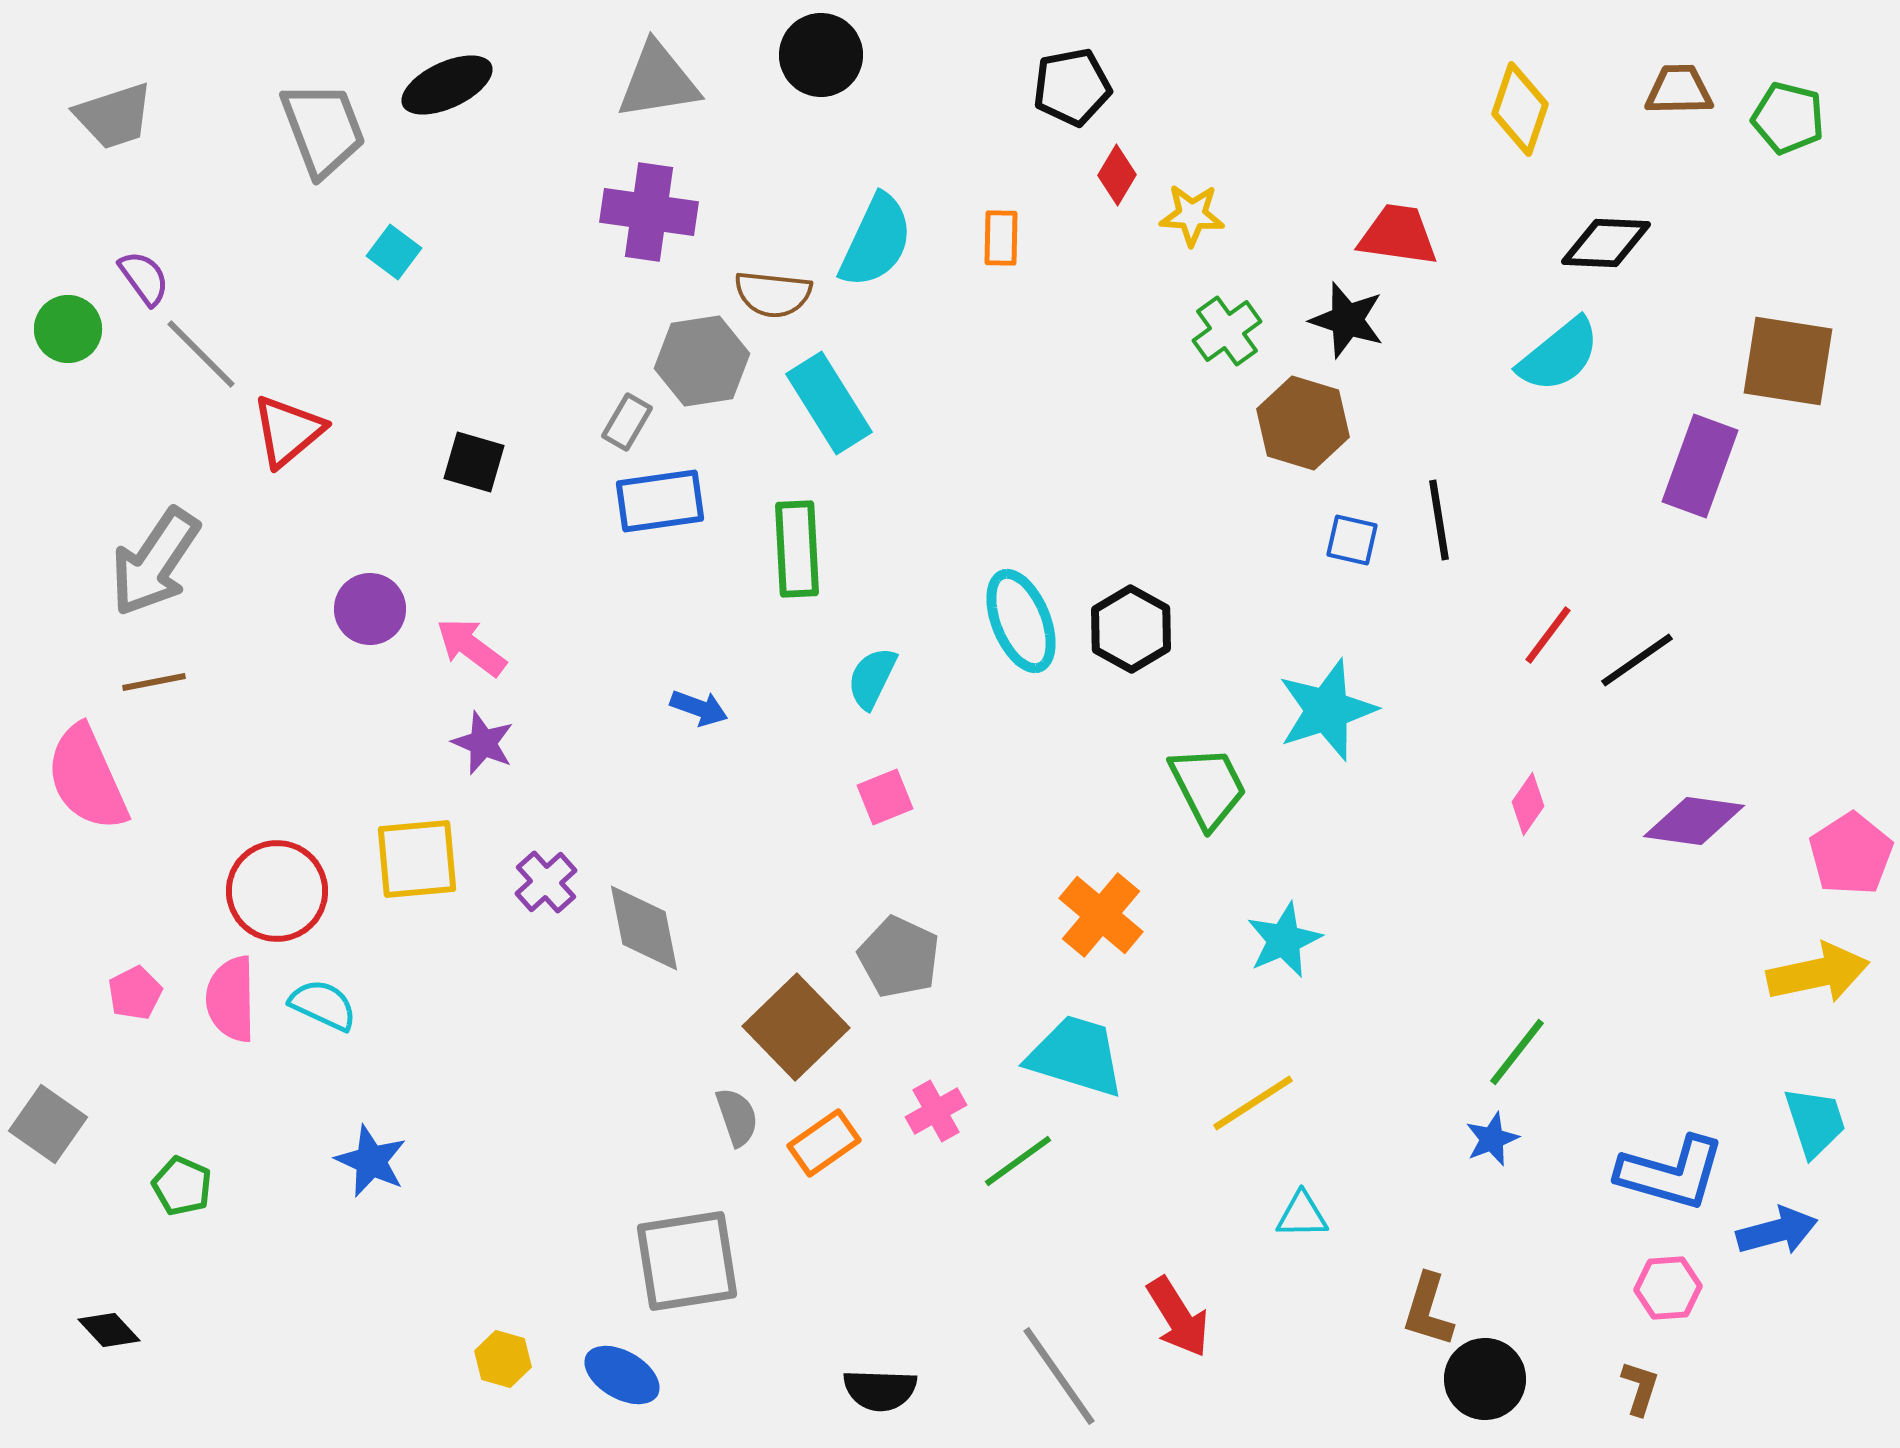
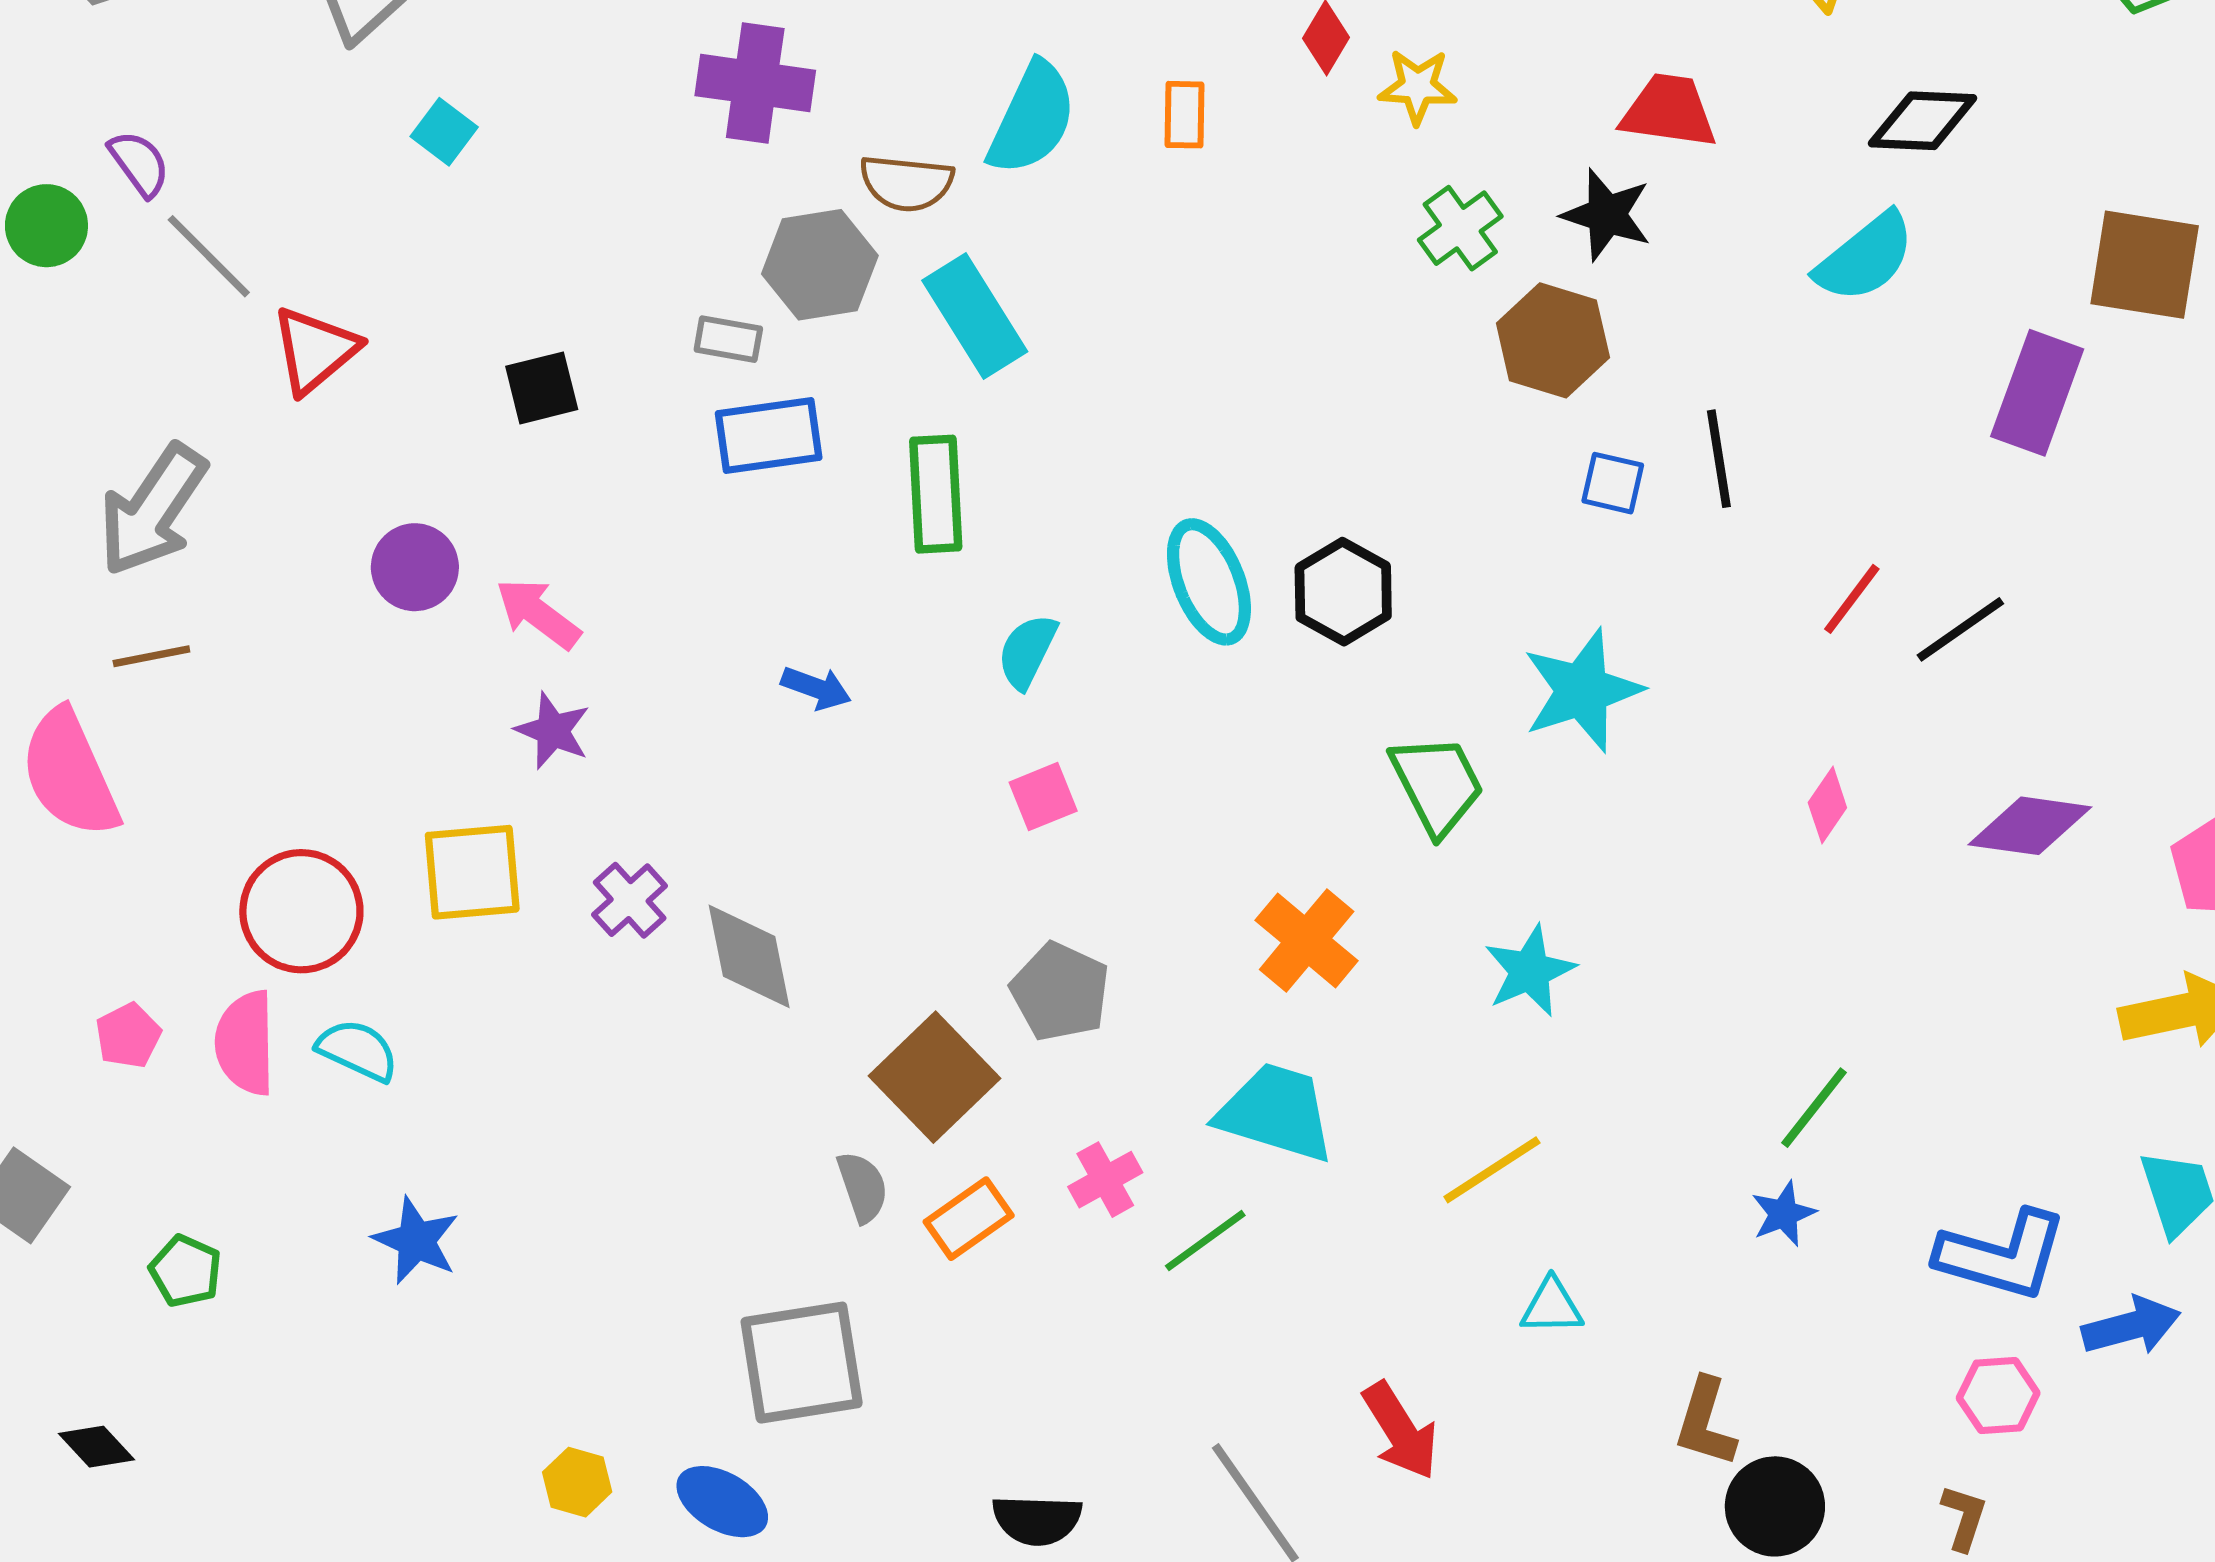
gray rectangle: (627, 422) -> (728, 339), turned 70
black square: (474, 462) -> (542, 388), turned -30

